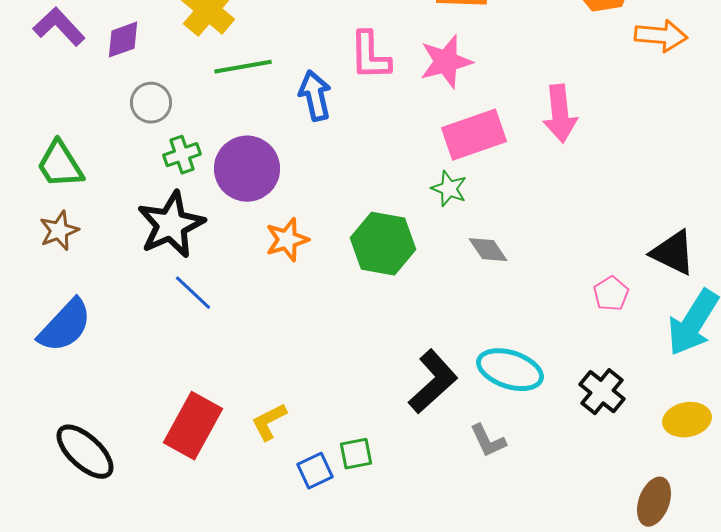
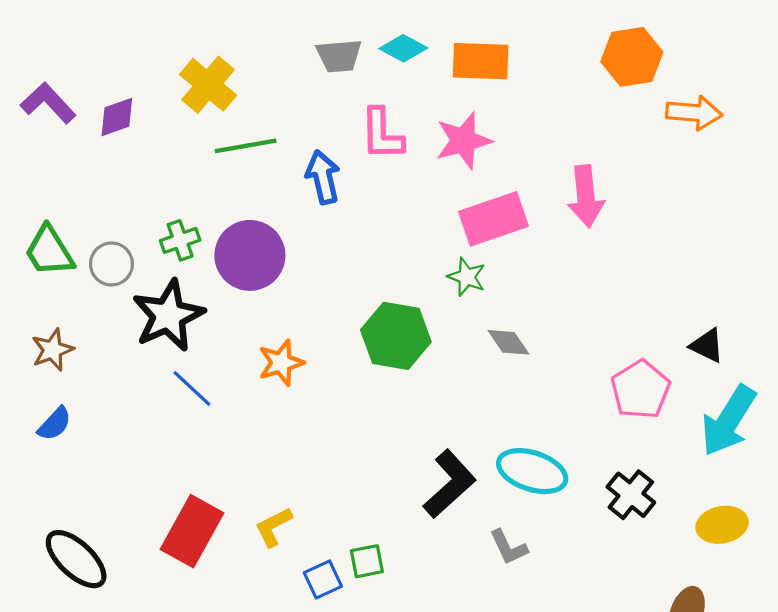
gray circle: (151, 103) -> (111, 264), moved
brown star: (59, 231) -> (52, 350), moved
orange star: (287, 240) -> (281, 363), moved
black triangle: (673, 253) -> (707, 346), size x0.7
pink pentagon: (611, 294) -> (641, 390), size x1.6
blue semicircle: (65, 326) -> (55, 424), size x0.6

